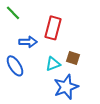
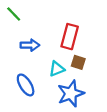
red rectangle: (53, 28) -> (70, 37), moved
blue ellipse: (15, 66) -> (26, 85), moved

